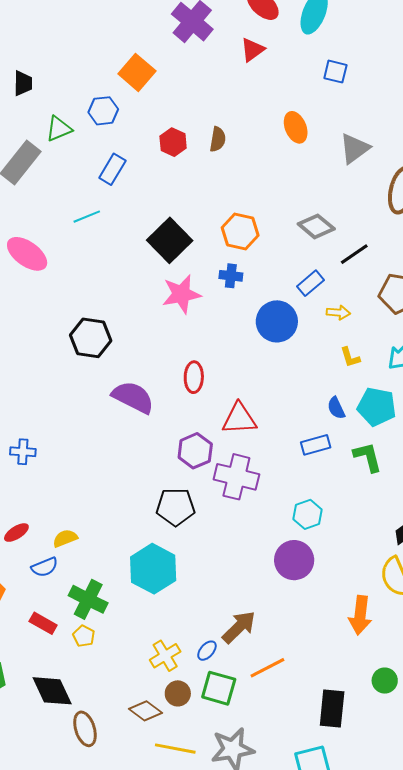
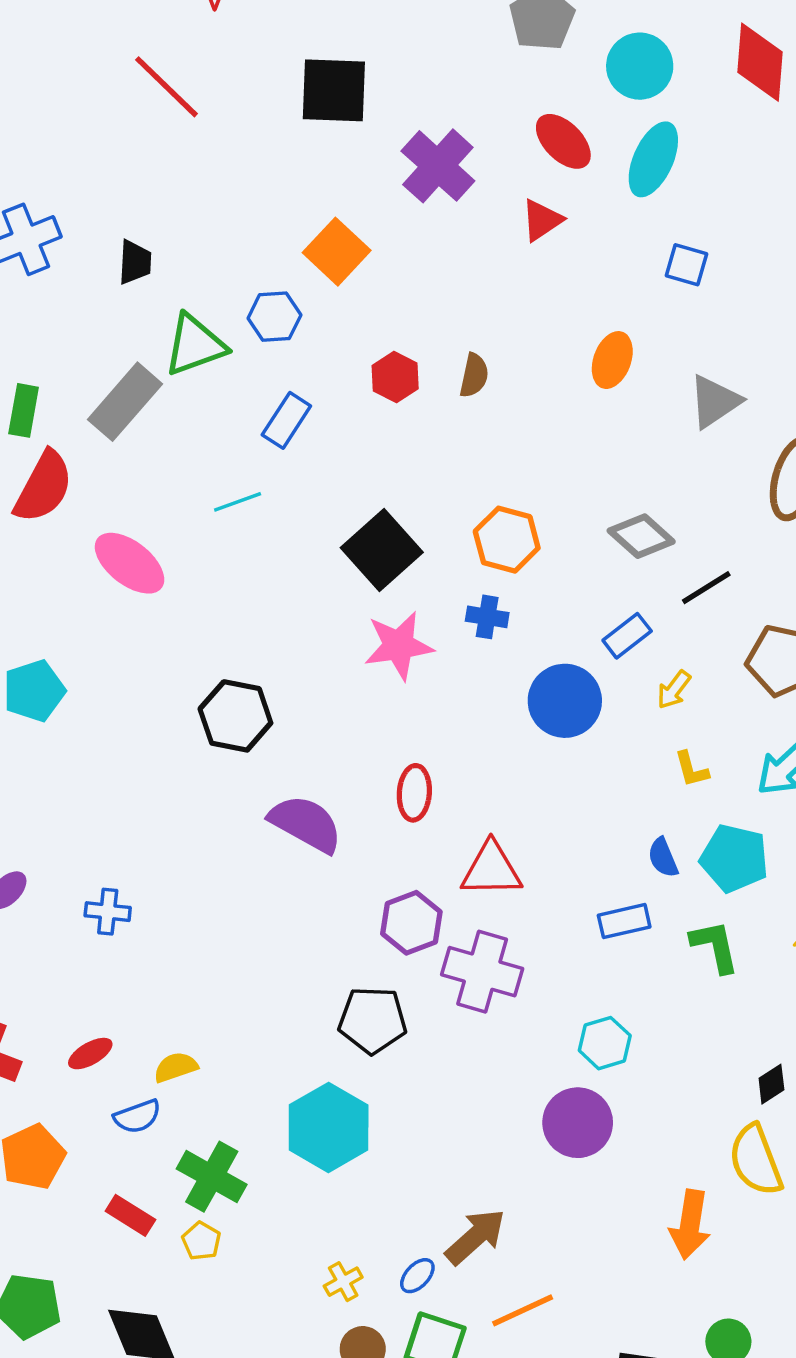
orange ellipse: (296, 127) -> (612, 360), turned 40
green triangle: (59, 129) -> (195, 345), size x1.4
yellow arrow: (338, 313) -> (674, 690), turned 120
yellow cross: (165, 656) -> (343, 1282), size x0.7

